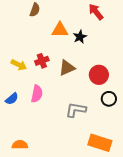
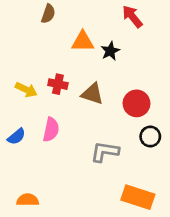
red cross: (42, 61) -> (58, 84), turned 32
brown triangle: (67, 68) -> (92, 94), turned 42

